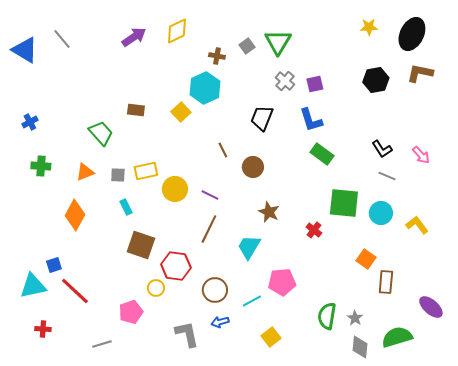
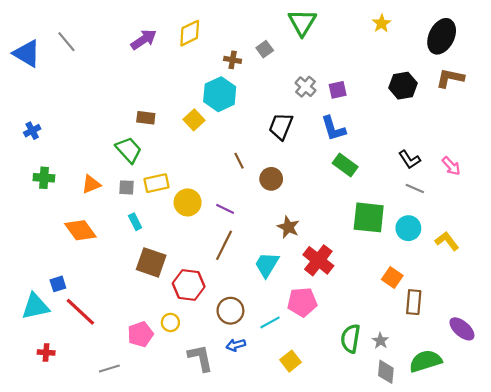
yellow star: (369, 27) -> (382, 23), moved, turned -30
green triangle: (278, 42) -> (302, 22), moved
green trapezoid: (101, 133) -> (129, 150), moved
orange diamond: (75, 215) -> (80, 230), turned -64
red cross: (314, 230) -> (318, 260), moved, size x1.8
yellow circle: (156, 288) -> (170, 322), moved

